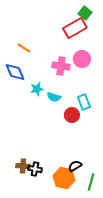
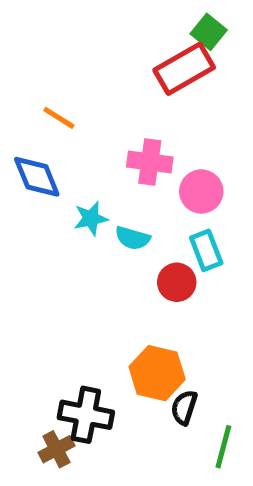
pink circle: (82, 59) -> (201, 191), moved
brown cross: (23, 166) -> (56, 449), moved, turned -32
black semicircle: (75, 166) -> (184, 407), turned -40
black cross: (35, 169) -> (86, 415), size x1.5
orange hexagon: (64, 178) -> (157, 373), moved

